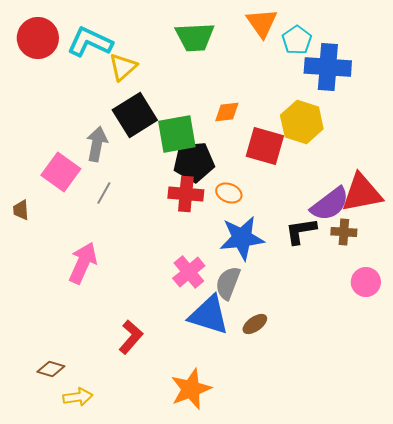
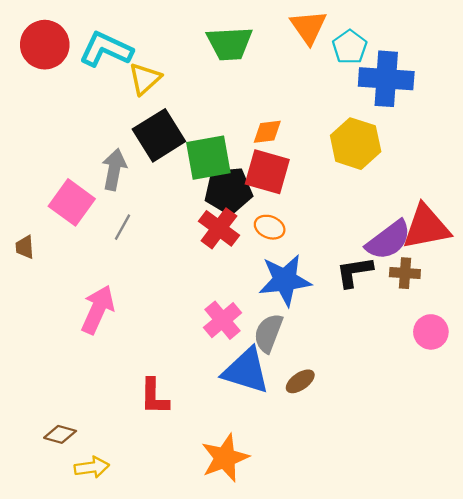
red square: (265, 146) -> (267, 172), moved
red cross: (186, 194) -> (219, 228), turned 32
red L-shape: (131, 337) -> (154, 397), turned 140

